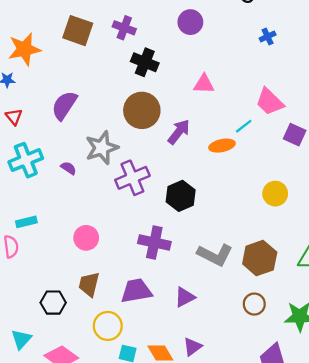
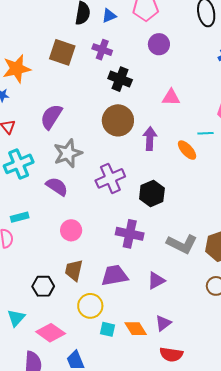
cyan line: (244, 126) -> (206, 133), turned 35
purple arrow: (179, 132) -> (150, 139), turned -35
orange ellipse: (222, 146) -> (187, 150), turned 60
gray star: (102, 148) -> (68, 153), moved
purple semicircle: (69, 168) -> (57, 186), moved, size x1.6

